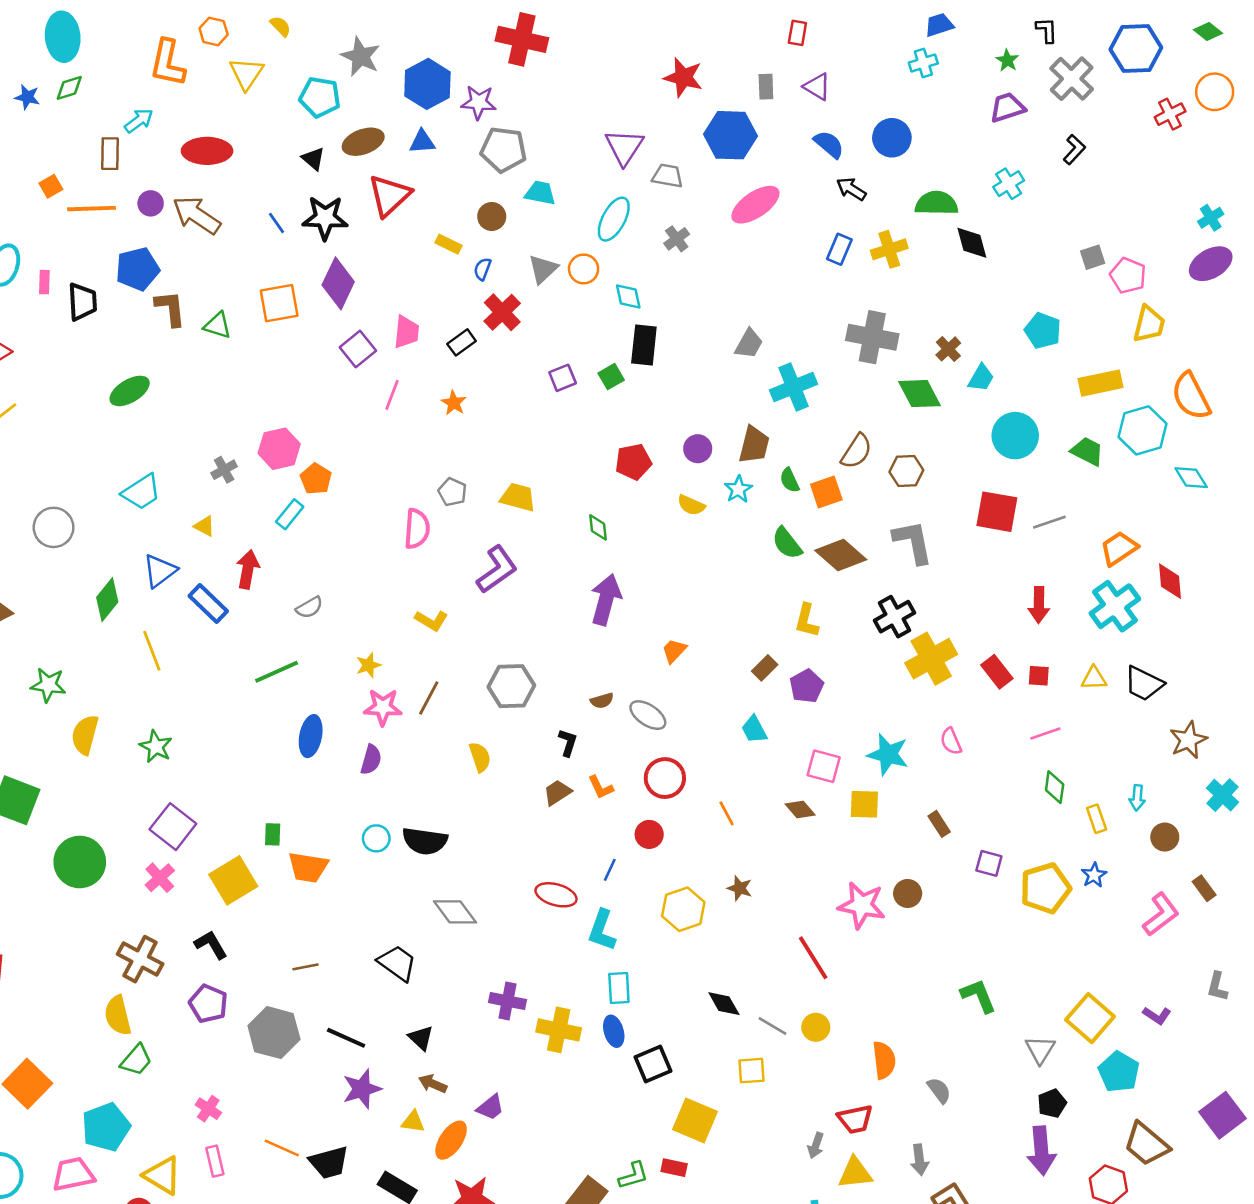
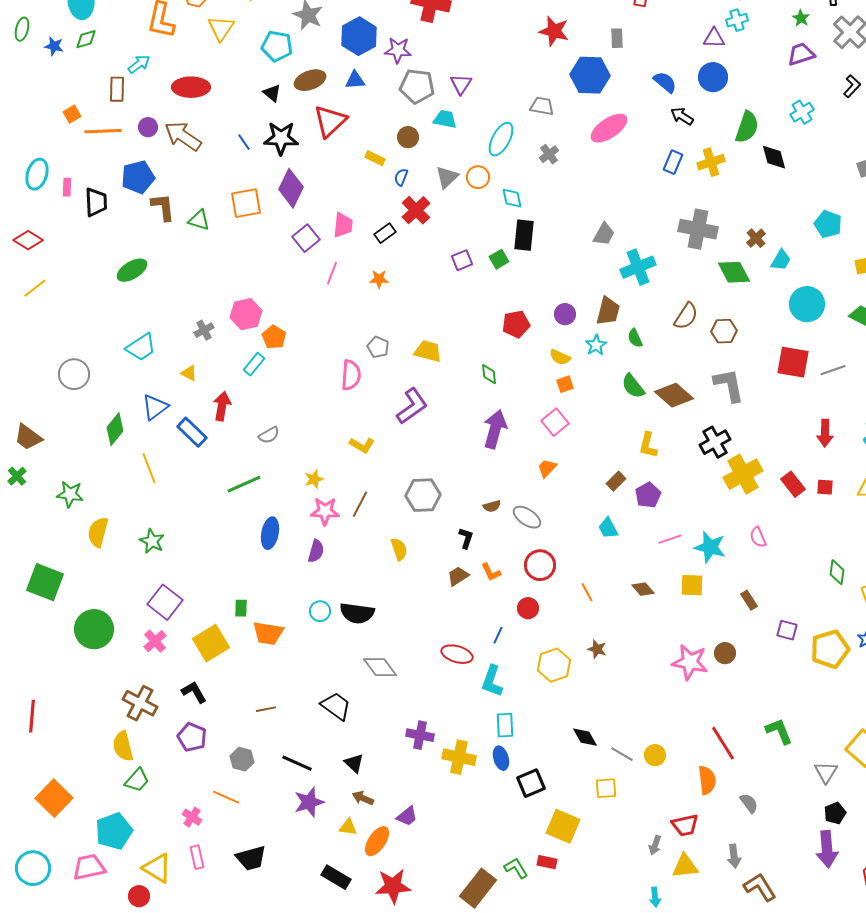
purple triangle: (817, 87) -> (714, 38), moved, turned -30
purple triangle: (624, 147) -> (461, 84), moved, size x0.7
green semicircle: (936, 203) -> (747, 127), turned 108
orange star: (454, 403) -> (379, 279), turned -30
orange square: (826, 492) -> (565, 384), moved, size x0.7
pink line: (1045, 733) -> (670, 539), moved
pink square: (824, 766) -> (555, 422), moved, turned 36
red line: (813, 958) -> (723, 743), moved
gray hexagon: (274, 1033) -> (242, 759), size x0.6
orange line: (282, 1148) -> (226, 797), moved
black trapezoid: (329, 1162) -> (251, 858), moved
green L-shape: (633, 1176) -> (516, 868), turned -105

